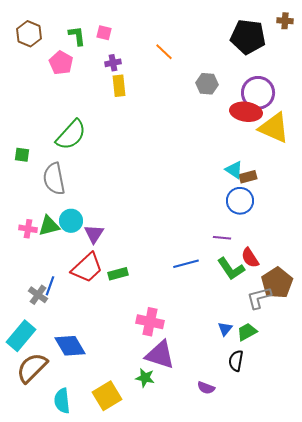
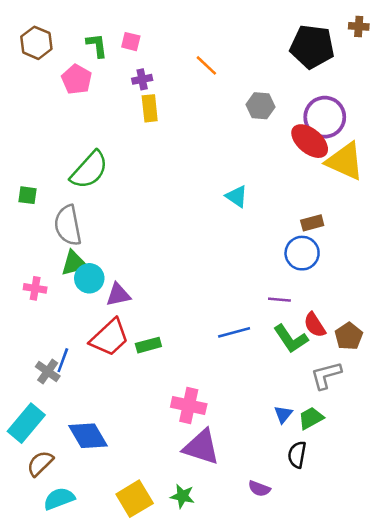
red ellipse: (246, 112) -> (310, 141), turned 32
cyan triangle: (234, 170) -> (237, 196), moved
green triangle: (49, 226) -> (74, 263), moved
purple triangle: (94, 234) -> (118, 295), turned 45
brown pentagon: (277, 283) -> (349, 336), moved, size x0.7
brown semicircle: (32, 368) -> (40, 463), size x0.7
green star: (145, 378) -> (182, 496), moved
cyan semicircle: (62, 401) -> (59, 499), moved, turned 75

